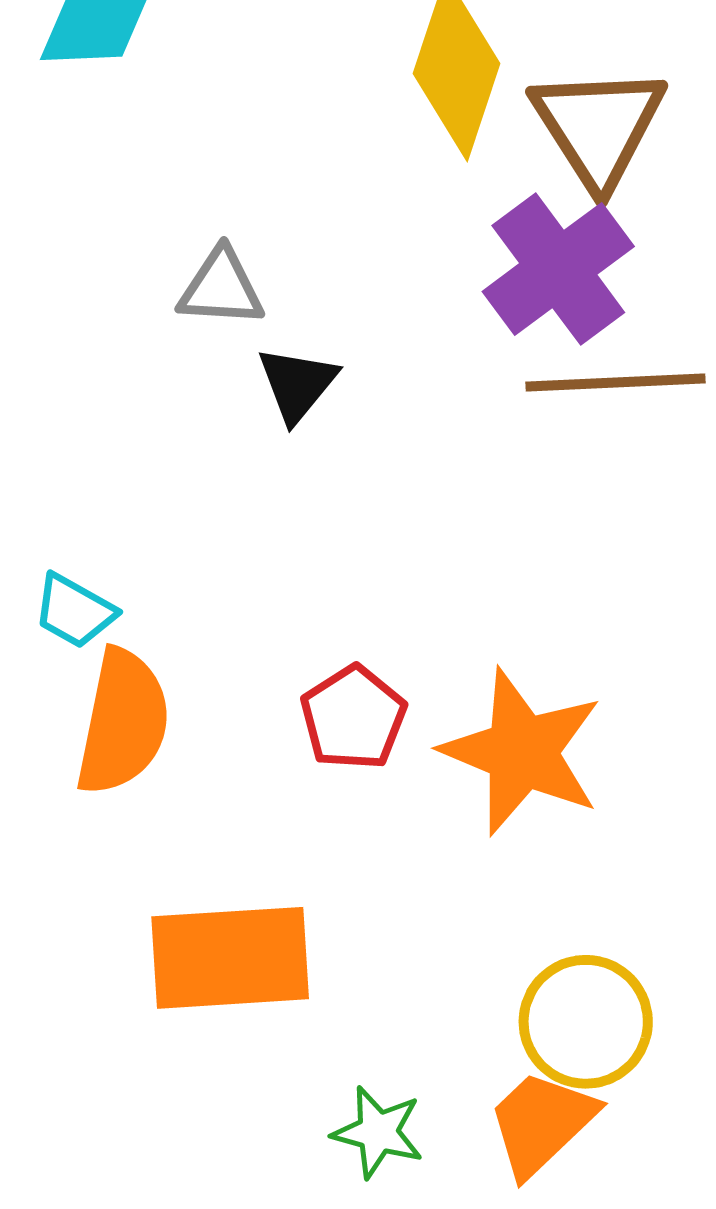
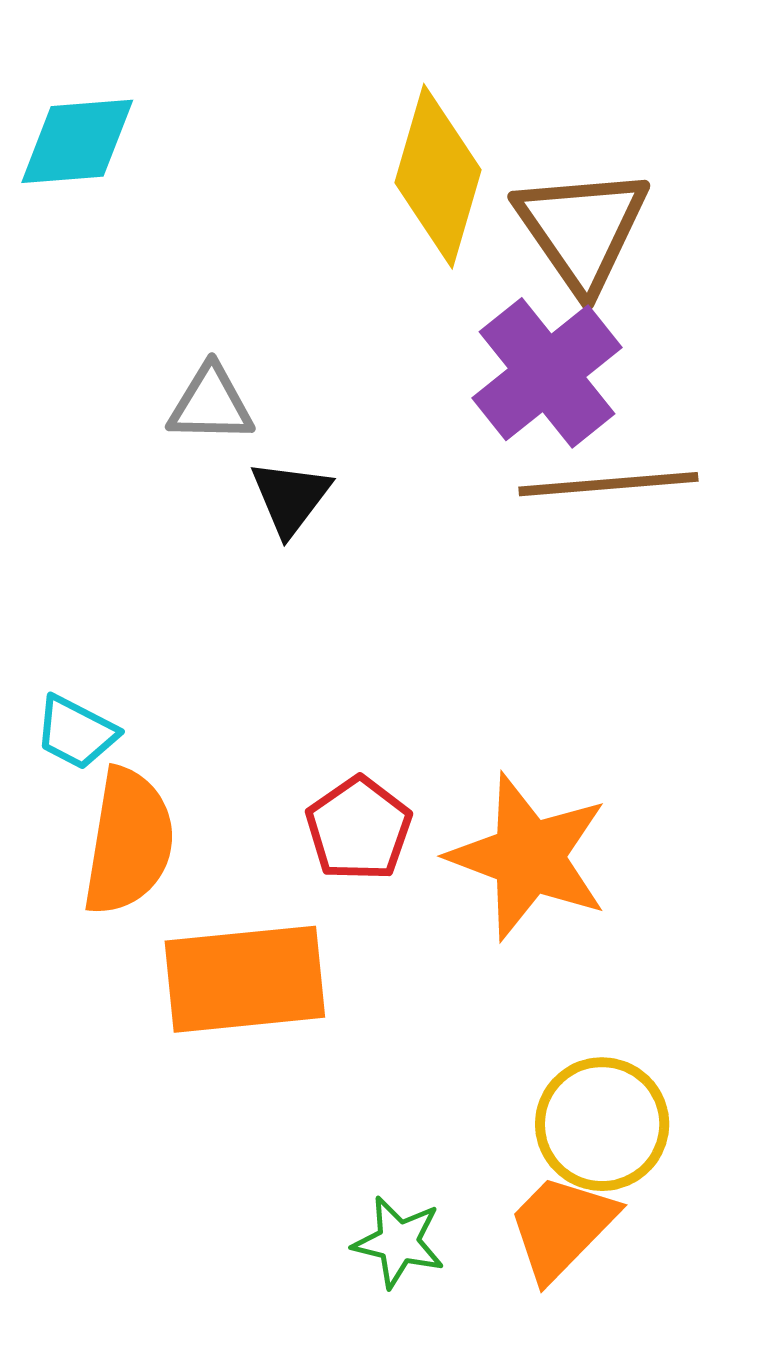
orange rectangle: (230, 958) -> (245, 979), moved

